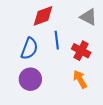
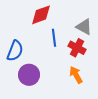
gray triangle: (88, 17) -> (84, 27), moved
blue semicircle: (29, 49) -> (15, 51), moved

